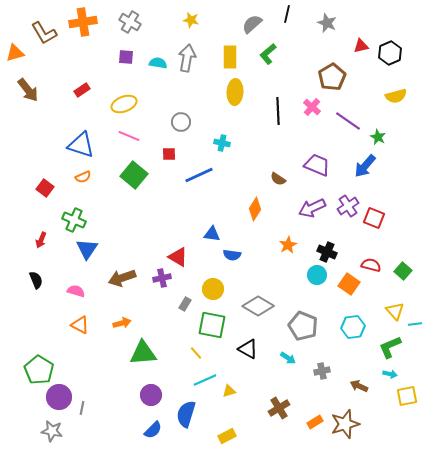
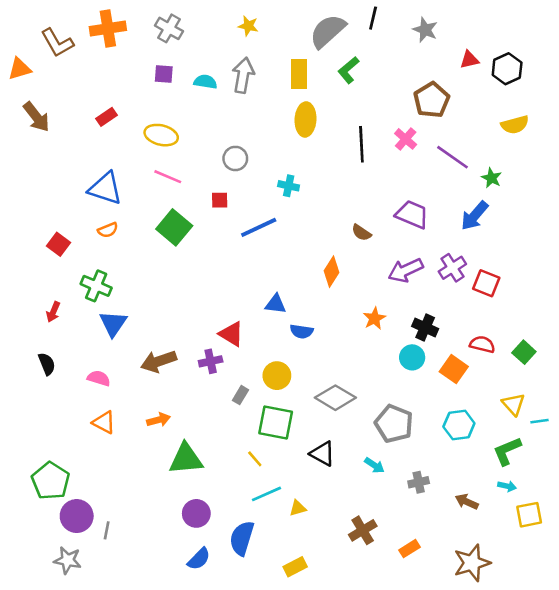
gray semicircle: (252, 24) -> (328, 31), size x1.4
yellow ellipse: (124, 104) -> (161, 135), turned 35
brown star: (345, 424) -> (472, 563), moved

